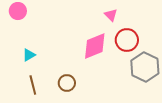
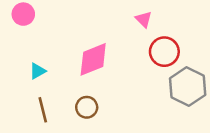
pink diamond: (95, 46) -> (93, 59), moved

